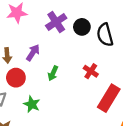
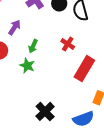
green star: (32, 104) -> (27, 66), moved

